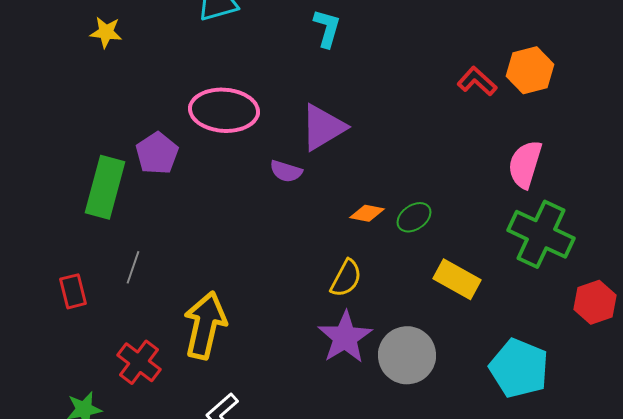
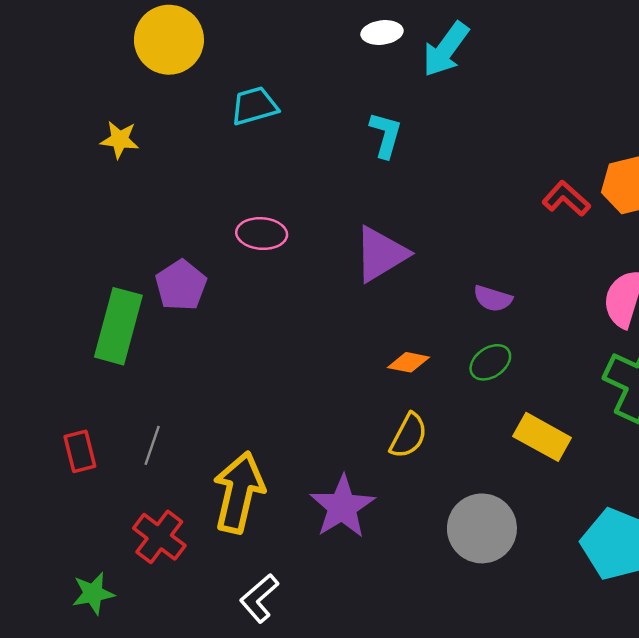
pink ellipse: (224, 110) -> (262, 234), size x0.6
purple semicircle: (286, 171) -> (493, 299), moved
orange diamond: (367, 213) -> (408, 362), moved
gray line: (133, 267) -> (152, 445), moved
purple star: (345, 337) -> (342, 507), moved

